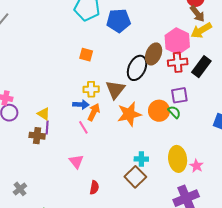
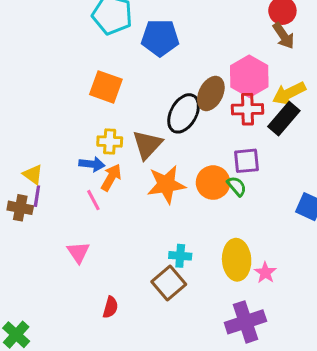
yellow arrow: (201, 30) -> (289, 93), moved
orange square: (86, 55) -> (106, 87), size x1.5
red semicircle: (94, 188) -> (110, 307), moved

